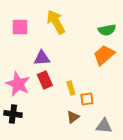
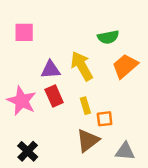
yellow arrow: (56, 22) -> (82, 66), moved
green semicircle: (107, 30) -> (108, 37), moved
black cross: (13, 114) -> (28, 151), moved, turned 36
brown triangle: (73, 117) -> (88, 140), size x1.5

